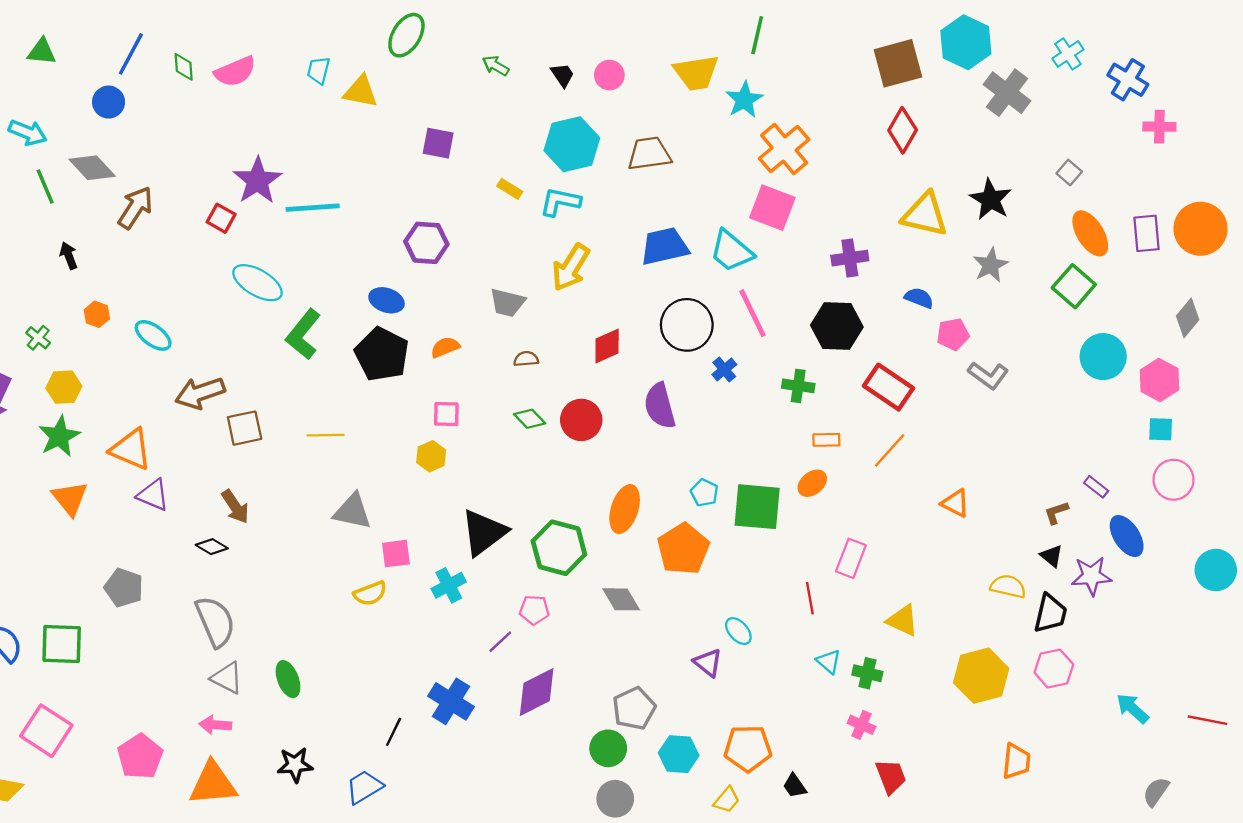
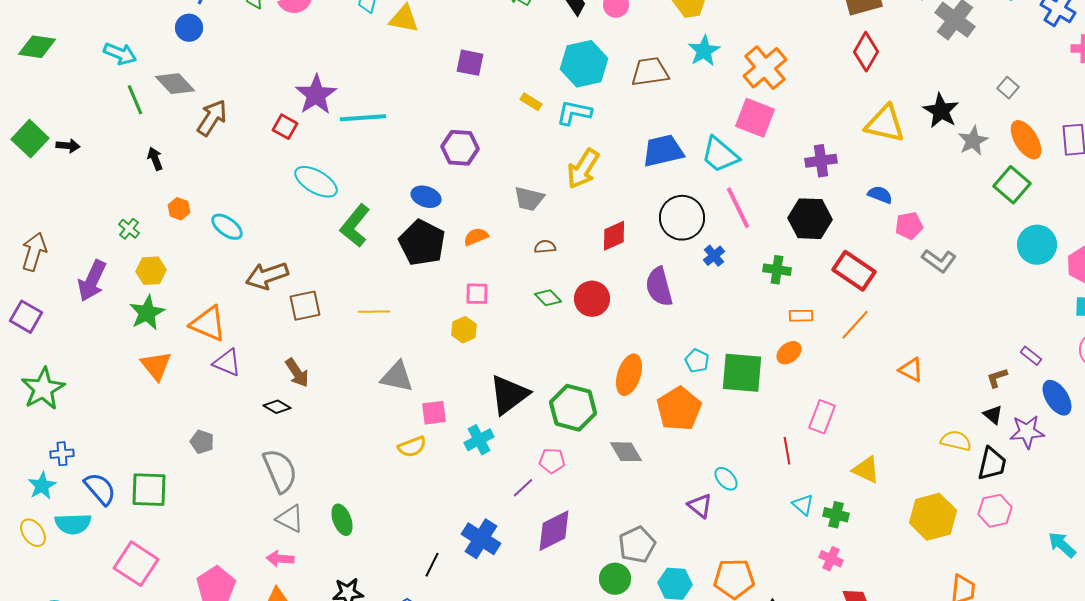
cyan star: (744, 100) -> (704, 51), moved
gray star: (991, 265) -> (973, 141), moved
gray pentagon: (124, 588) -> (202, 442), size x0.7

